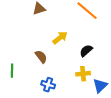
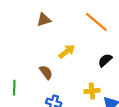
black semicircle: (86, 51) -> (105, 60), moved

